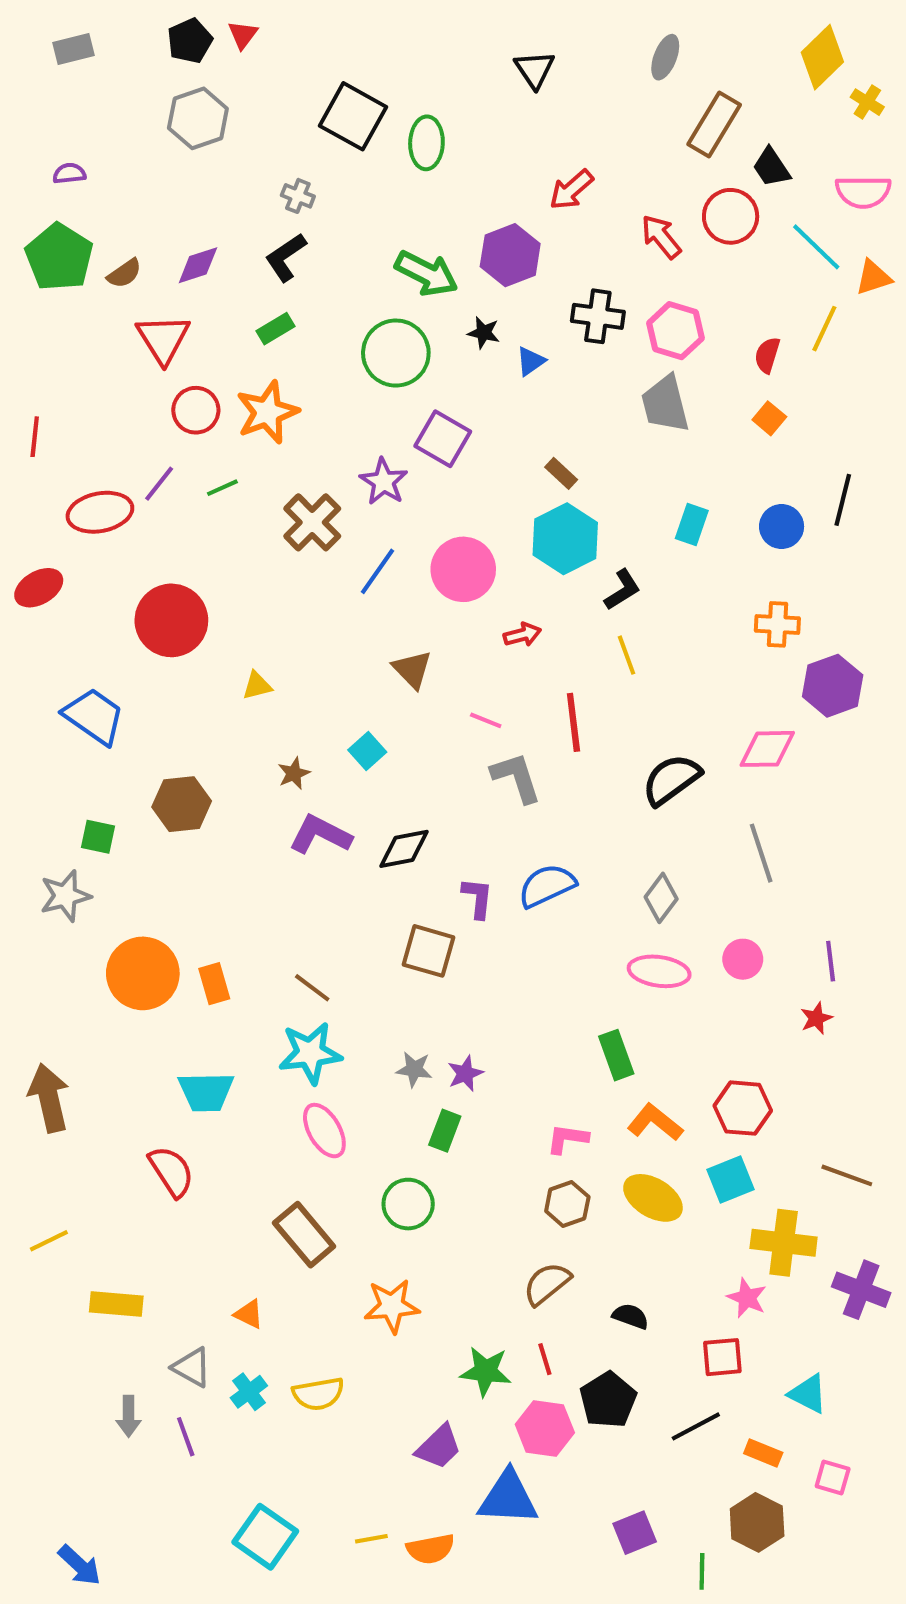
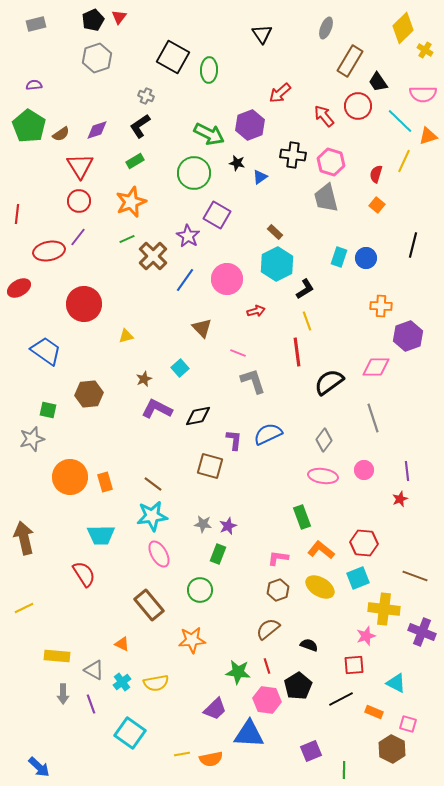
red circle: (196, 410) -> (79, 201), moved
green line: (222, 488) -> (127, 239), moved
blue circle: (782, 527) -> (366, 258), moved
red line: (573, 722) -> (297, 352), moved
pink star: (747, 1298) -> (366, 636), turned 30
yellow rectangle: (116, 1304) -> (57, 656), moved
brown hexagon: (757, 1522) -> (392, 749), moved
cyan square: (265, 1537) -> (130, 733), moved

